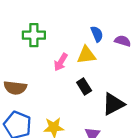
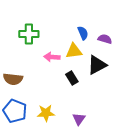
pink arrow: (61, 62) -> (52, 57), turned 63
black triangle: (113, 104) -> (97, 65), moved

